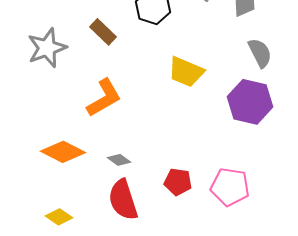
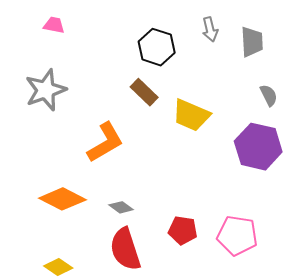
brown rectangle: (103, 32) -> (144, 92), moved
gray semicircle: (260, 53) -> (269, 95), size x0.7

